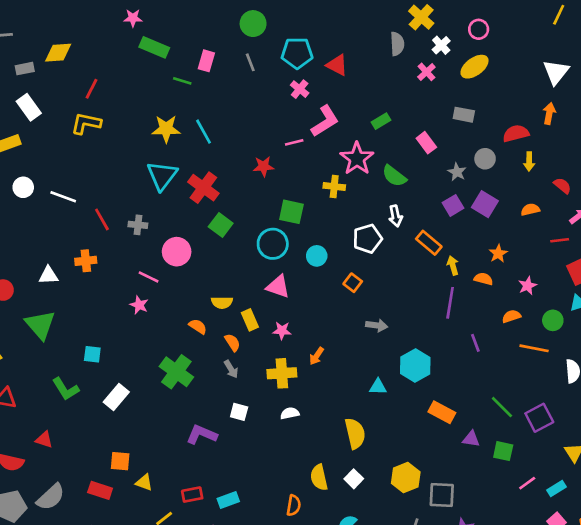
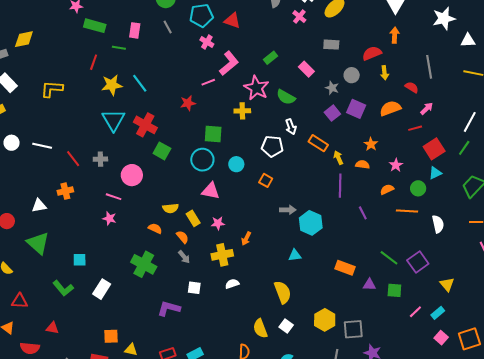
red line: (91, 89) -> (94, 62), moved
orange semicircle: (530, 210) -> (390, 108), size x1.5
white pentagon: (367, 239) -> (272, 146), turned 30
cyan hexagon: (415, 365) -> (311, 223), moved

